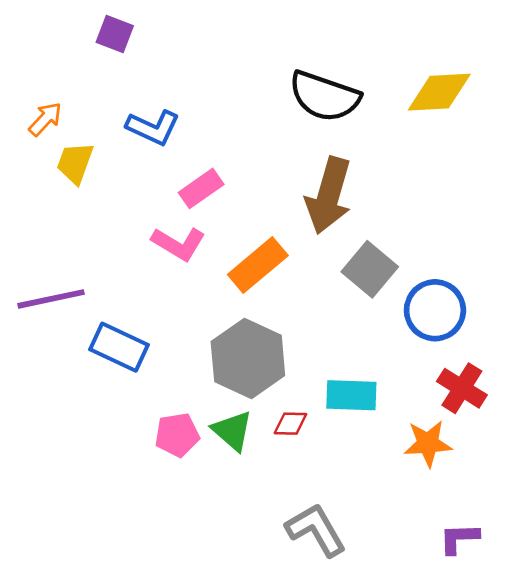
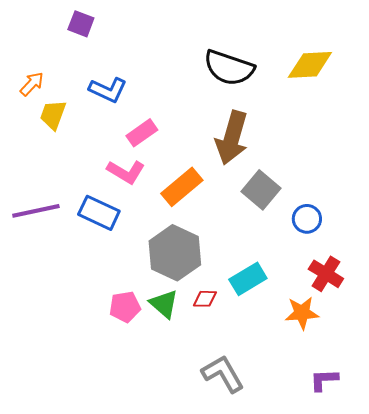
blue circle: (435, 310) -> (307, 219), size x0.7
blue rectangle: (119, 347) -> (99, 213), moved
cyan rectangle: (351, 395) -> (248, 279), turned -33

